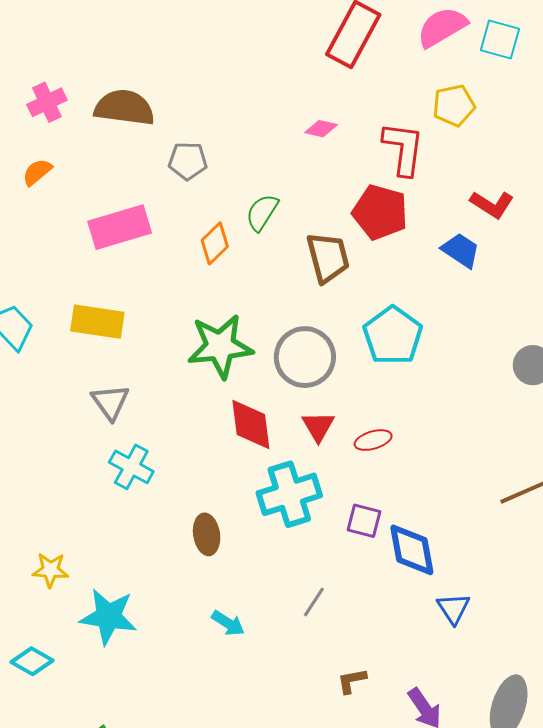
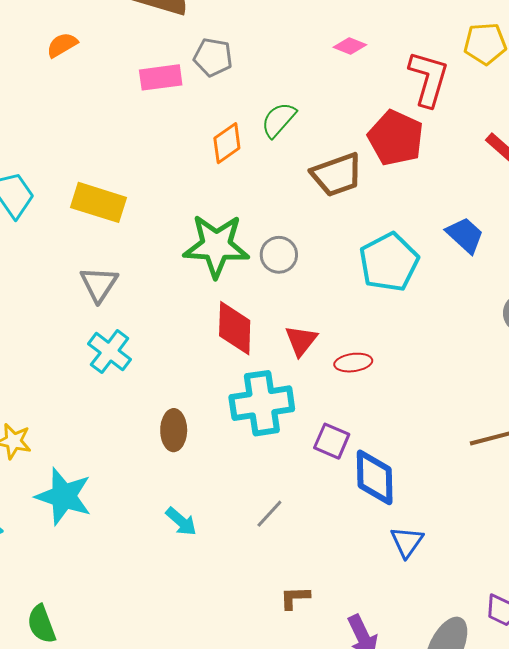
pink rectangle: (120, 227) -> (161, 77), moved, size x0.7
blue trapezoid: (461, 250) -> (465, 235), moved
brown trapezoid: (328, 257) -> (337, 175), turned 76
gray circle: (305, 357) -> (279, 255), moved, size x0.6

